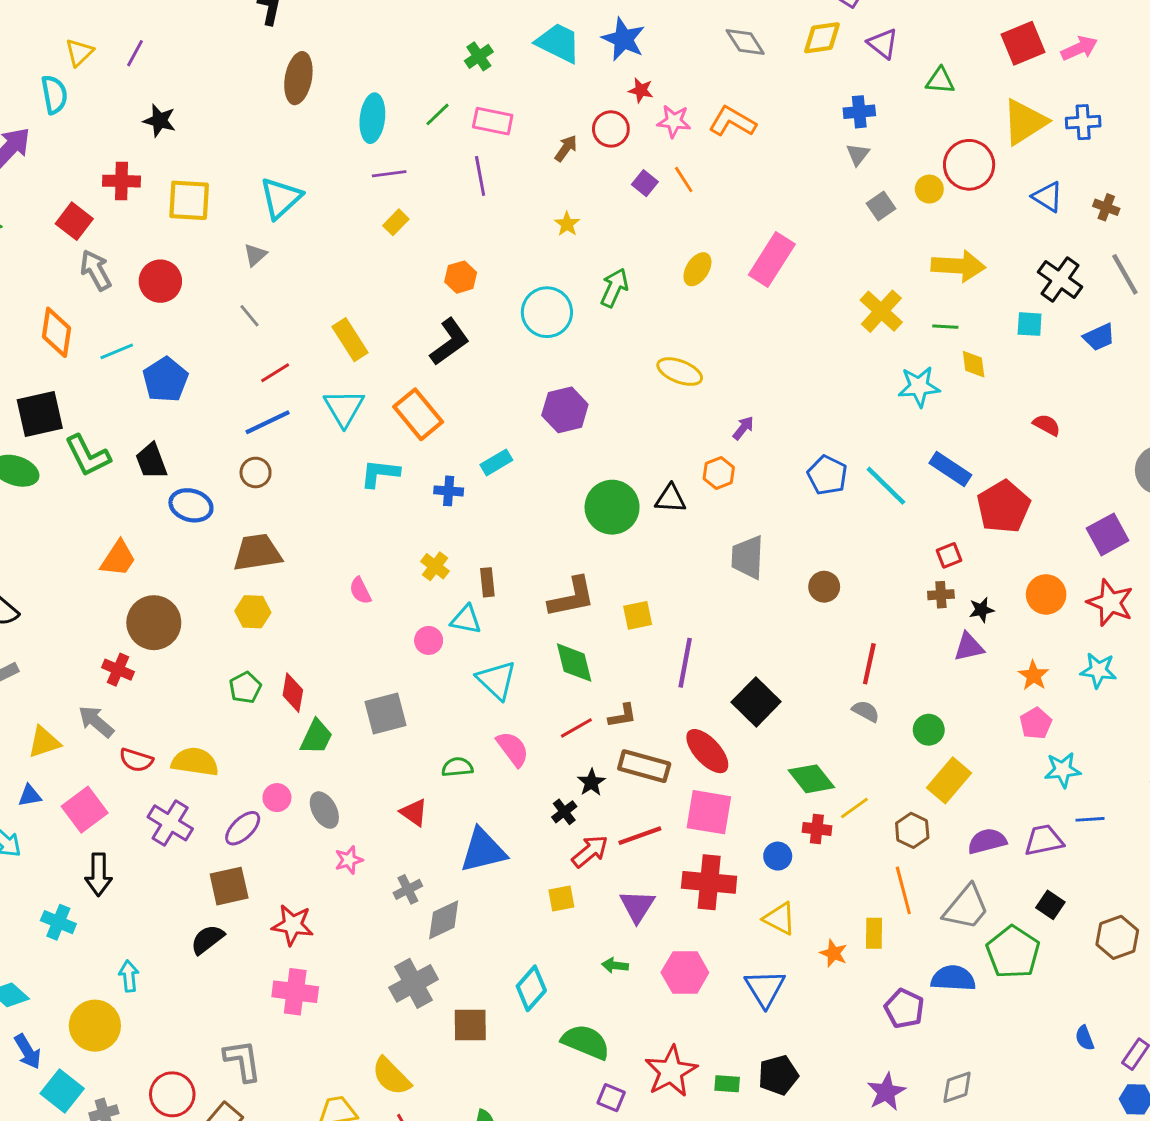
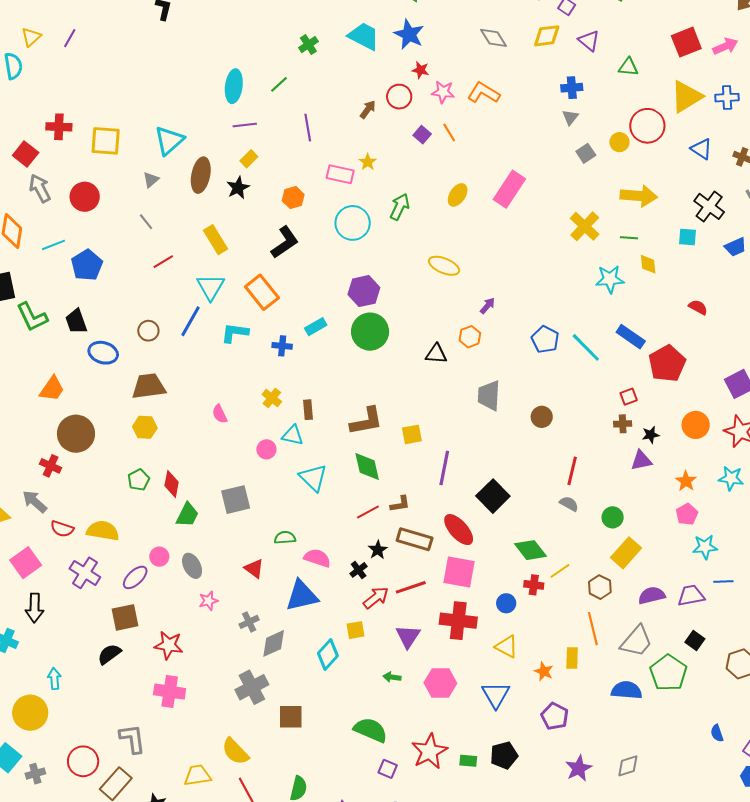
brown ellipse: (298, 78) -> (201, 175), moved
black star: (160, 121) -> (238, 188), moved, turned 30
pink rectangle: (493, 121) -> (340, 174), moved
blue line: (268, 422) -> (190, 321), moved, turned -36
green circle: (612, 507) -> (370, 332), moved
pink semicircle: (513, 749) -> (317, 558), moved, turned -36
cyan diamond: (531, 988) -> (328, 655), moved
purple pentagon: (904, 1009) -> (555, 716), moved

